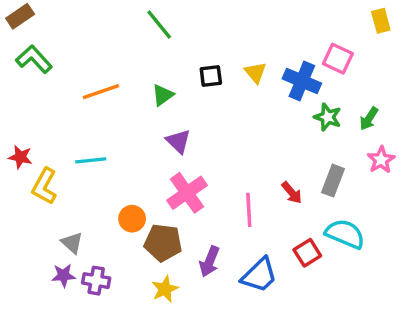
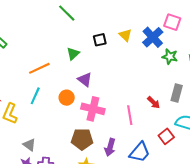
blue cross: (302, 81) -> (153, 37), turned 30
orange line: (101, 92) -> (39, 68), moved
cyan line: (91, 160) -> (35, 96), turned -54
pink cross: (187, 193) -> (93, 109), turned -35
orange circle: (132, 219) -> (67, 98), moved

